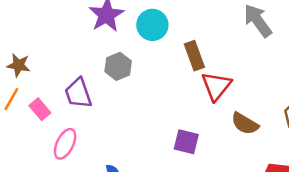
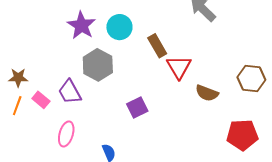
gray hexagon: (118, 66) -> (98, 65), size x1.4
pink rectangle: (40, 109) -> (41, 100), moved
purple square: (186, 142) -> (137, 107), moved, turned -30

